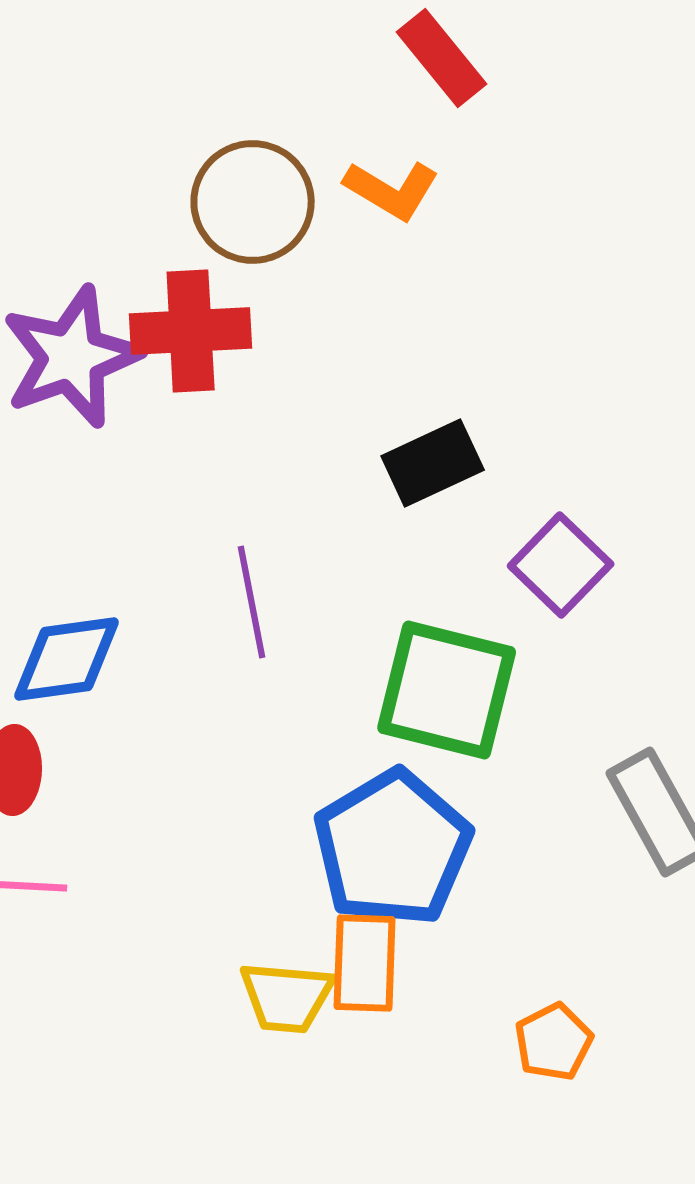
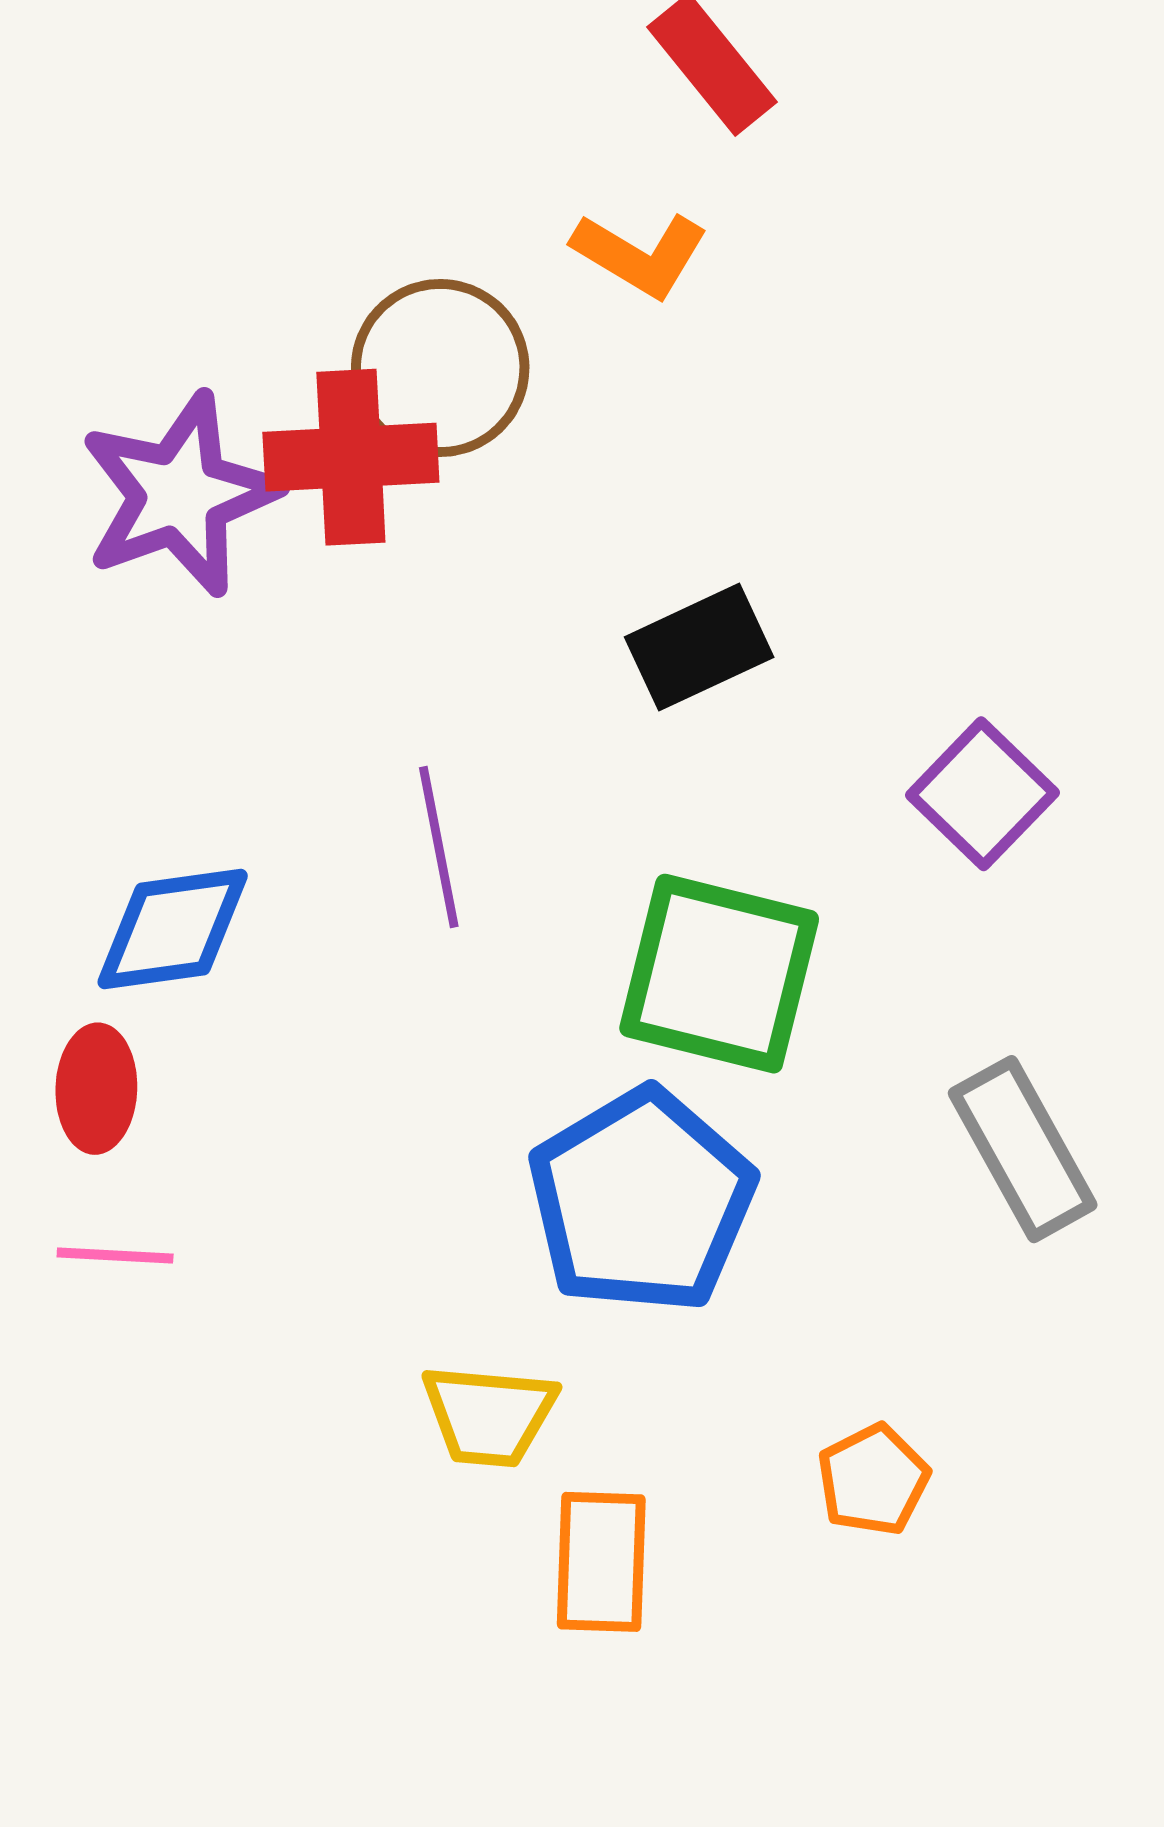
brown circle: (253, 202) -> (440, 368), moved
purple square: (561, 565) -> (982, 794), moved
orange rectangle: (365, 963) -> (601, 1562), moved

